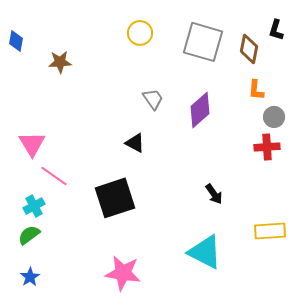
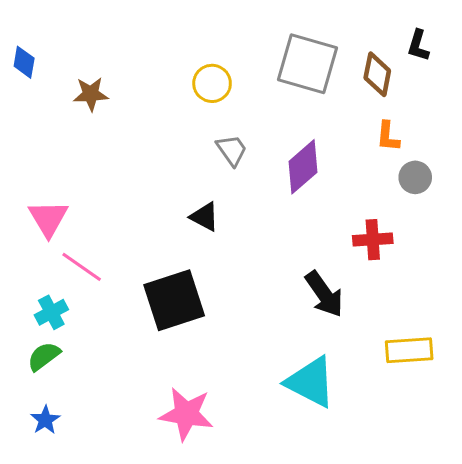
yellow circle: (140, 33) -> (212, 83), moved
red cross: (267, 147) -> (373, 240), moved
black arrow: (214, 194) -> (324, 294), size x1.5

